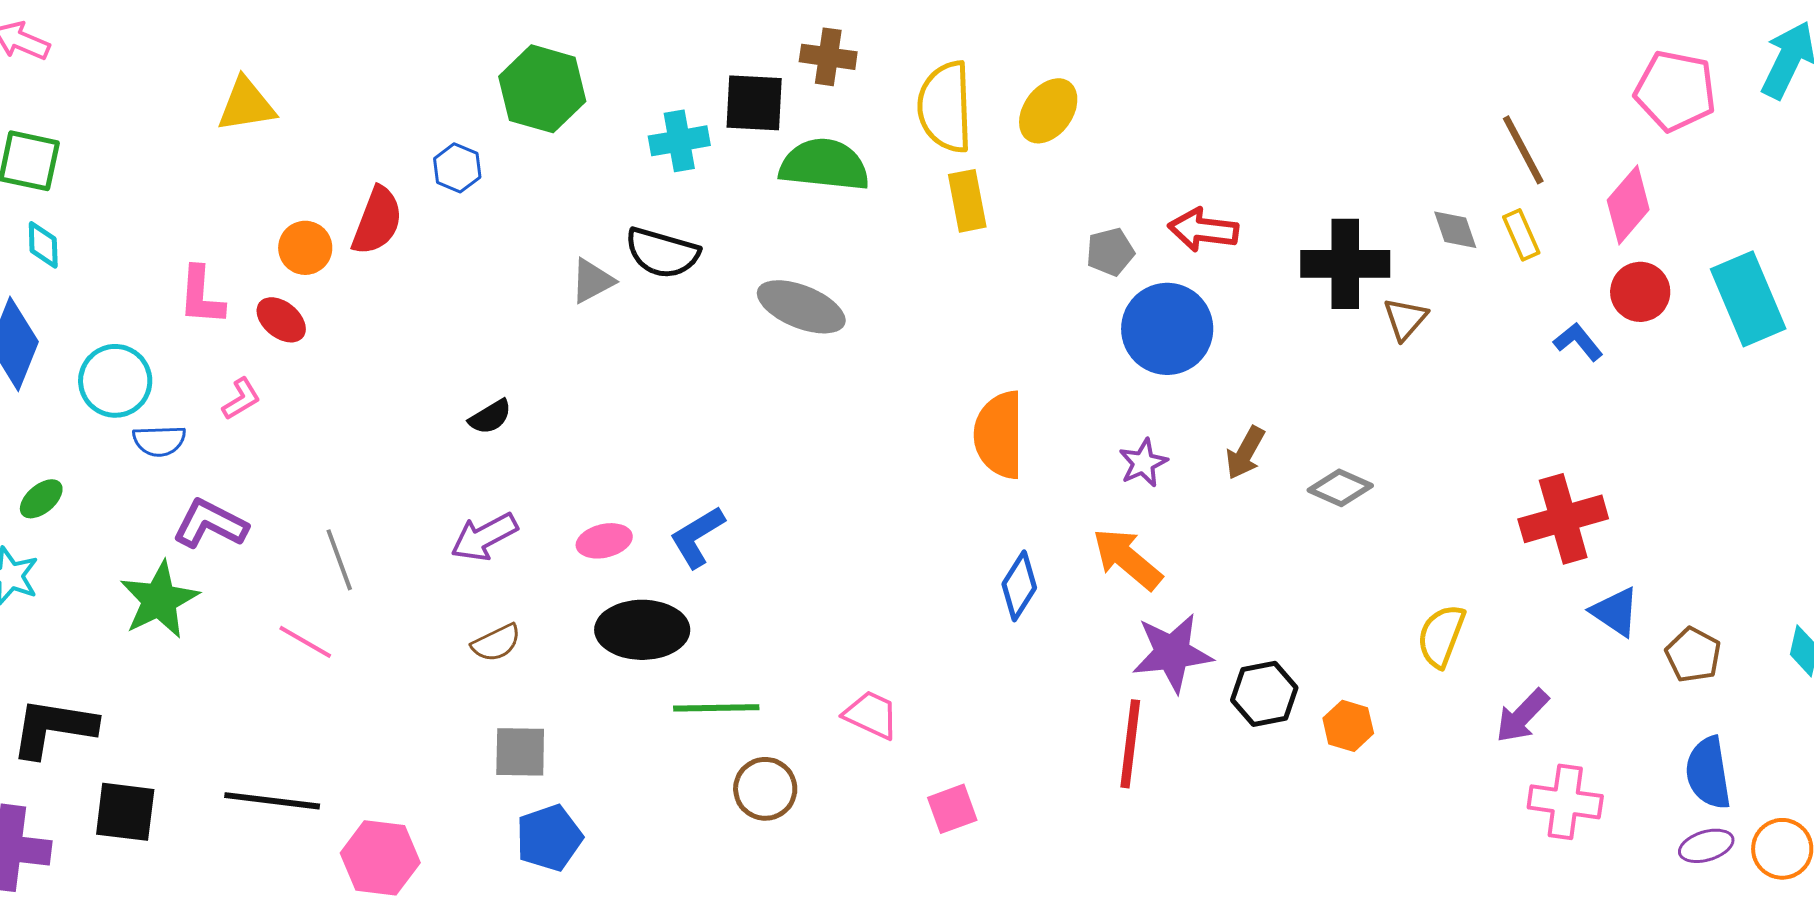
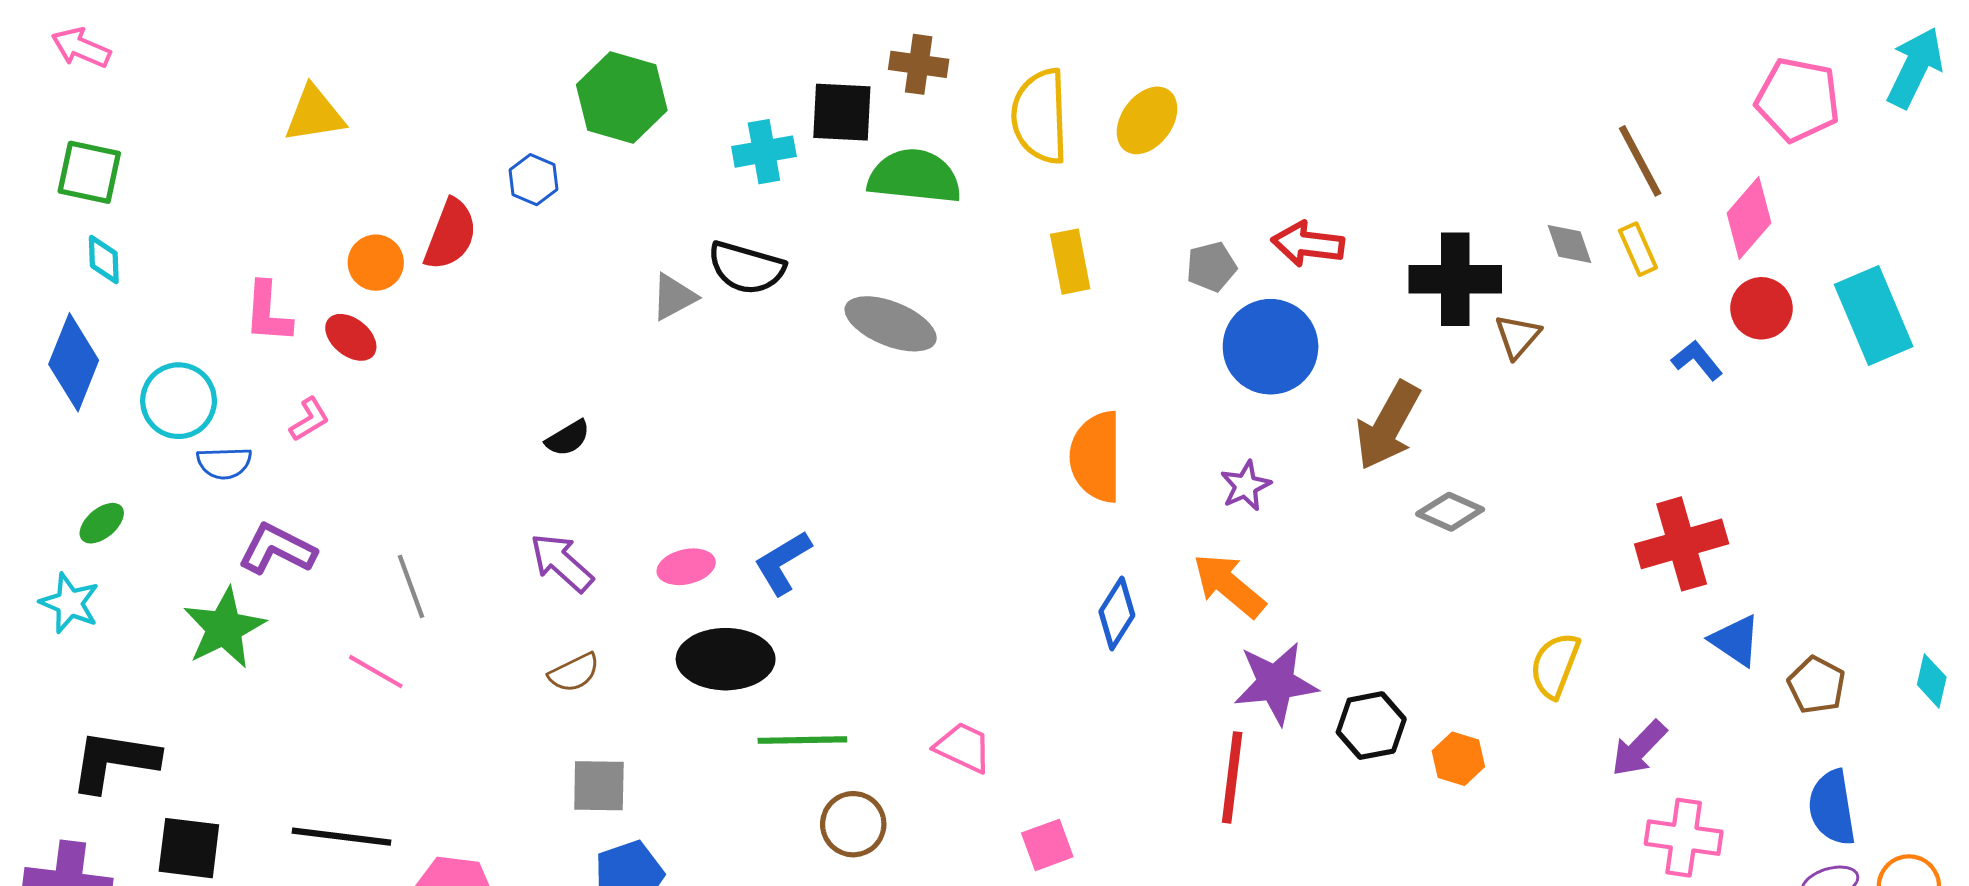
yellow rectangle: (967, 201) -> (1070, 262), moved
brown arrow: (1245, 453) -> (1388, 426), moved, size x1.6
purple arrow: (484, 537) -> (562, 563), turned 70

